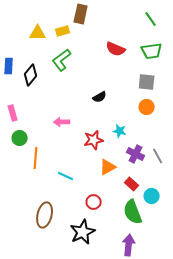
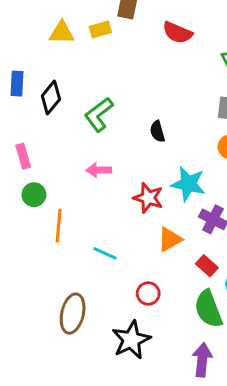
red semicircle: (116, 49) -> (178, 33), moved
green L-shape: (62, 60) -> (99, 114), moved
black semicircle: (100, 97) -> (157, 131), turned 104
cyan star: (120, 131) -> (188, 184), size x1.6
red star: (94, 140) -> (148, 198), turned 30

